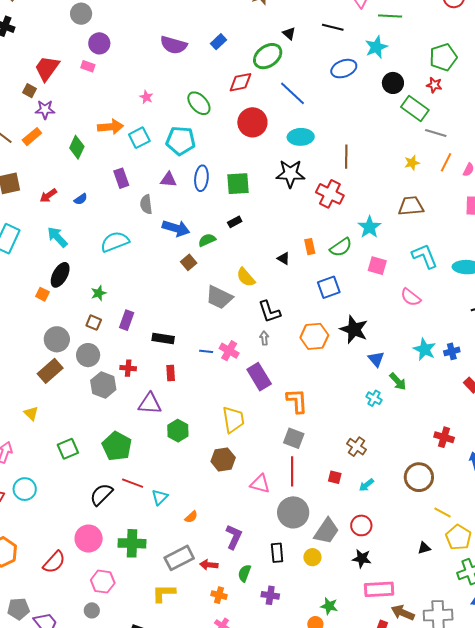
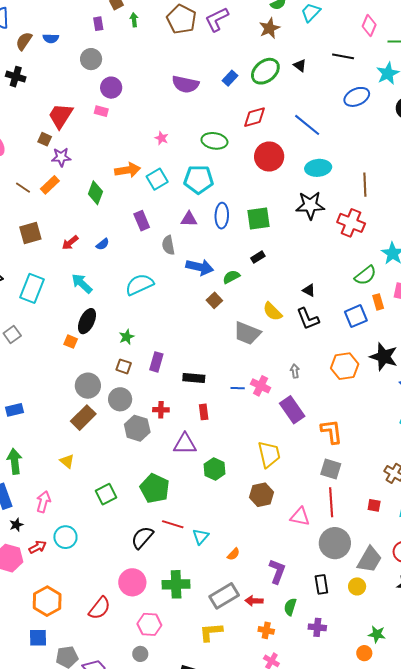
green ellipse: (268, 56) -> (265, 71), moved
green ellipse: (199, 103) -> (214, 141), turned -35
orange rectangle: (310, 247) -> (378, 302), moved
black L-shape: (269, 312) -> (308, 319), moved

